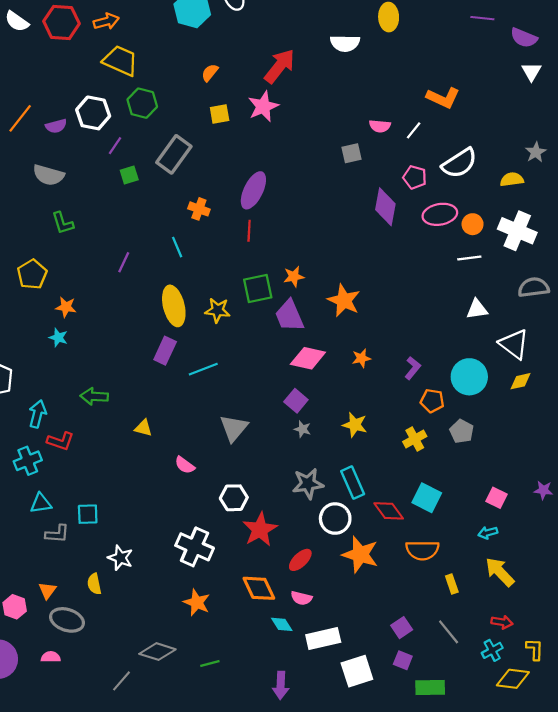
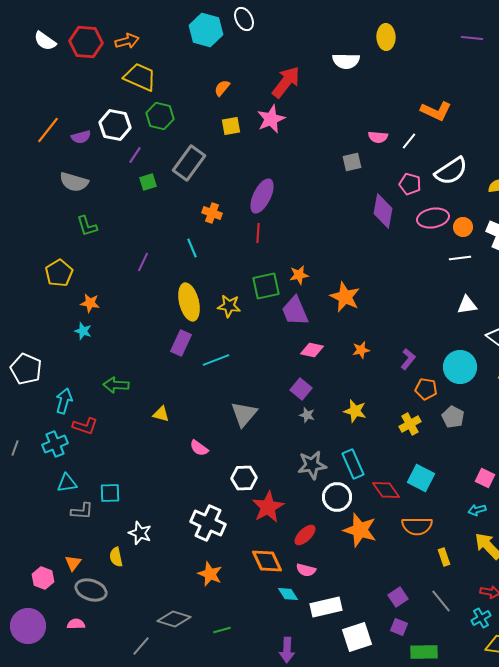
pink diamond: (308, 358) -> (312, 350), size x0.7

